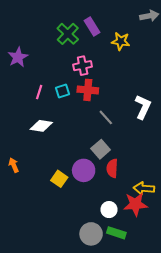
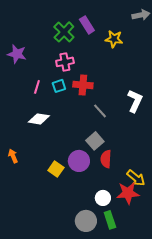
purple star: (18, 57) -> (17, 54), turned -30
pink cross: (83, 66) -> (65, 62), moved
yellow arrow: (144, 188) -> (136, 178), turned -144
green rectangle: (116, 233) -> (110, 220), turned 54

